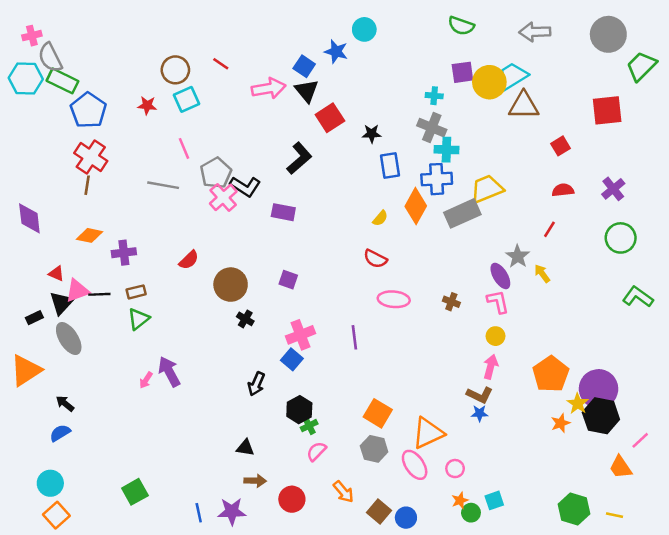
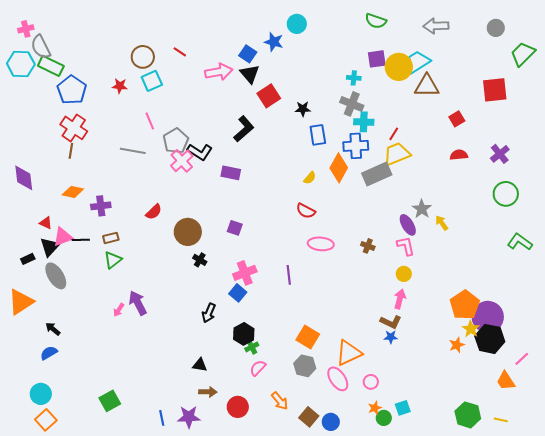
gray circle: (608, 34) -> (496, 28), size x0.6
red line: (549, 229) -> (394, 134), moved
orange pentagon: (551, 374) -> (465, 305), moved

